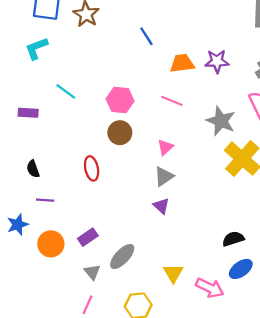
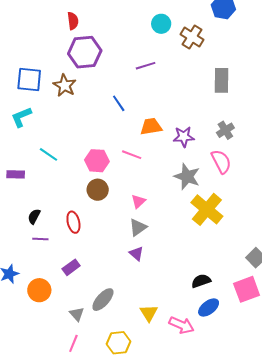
purple star: (217, 61) -> (184, 137), moved
pink line: (172, 101) -> (132, 155), moved
black semicircle: (33, 169) -> (34, 216), moved, turned 49
purple line: (45, 200) -> (40, 239), moved
purple rectangle: (88, 237) -> (71, 267), moved

